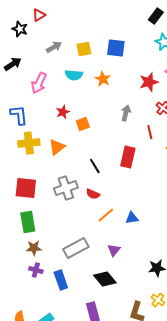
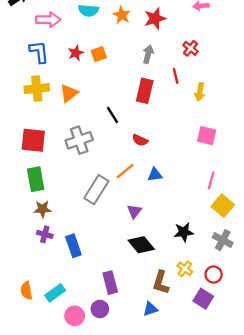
red star: (149, 82) -> (155, 19), moved
pink arrow: (39, 83) -> (48, 20), turned -115
blue L-shape: (19, 115) -> (39, 52), moved
orange square: (83, 124) -> (99, 54), moved
red rectangle: (128, 157) -> (145, 91), moved
red semicircle: (93, 194) -> (140, 140), moved
gray rectangle: (76, 248) -> (96, 190), moved, turned -30
black diamond: (105, 279) -> (141, 245), moved

